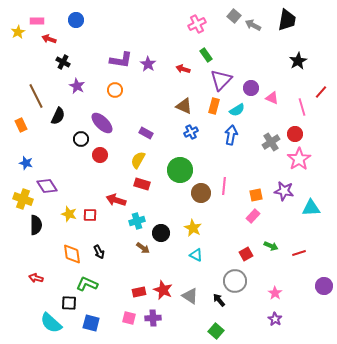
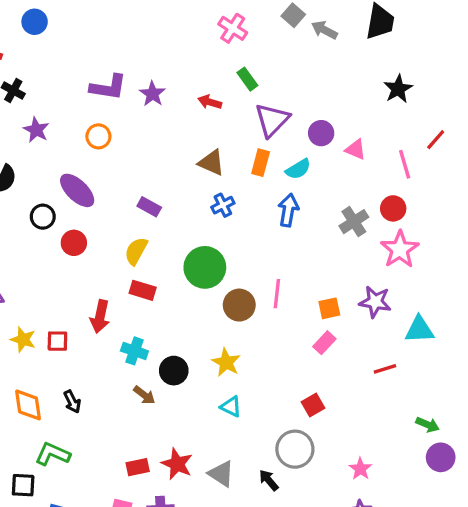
pink cross: (197, 24) -> (233, 28), turned -30
red arrow: (116, 200) -> (100, 317), turned -96
cyan cross: (137, 221) -> (134, 351), turned 35
green arrow: (271, 246) -> (428, 425), moved
red line: (299, 253) -> (385, 369), moved

